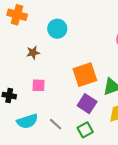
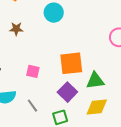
brown star: (33, 53) -> (16, 29), moved
pink square: (39, 85) -> (33, 71), moved

